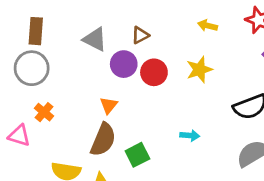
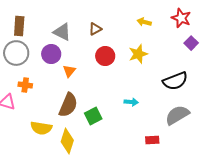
purple circle: (124, 64) -> (51, 54), moved
orange triangle: (109, 105) -> (69, 71), moved
orange cross: (44, 112) -> (25, 85), turned -32

